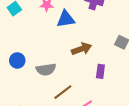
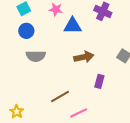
blue circle: (17, 60) -> (26, 31), moved
gray semicircle: (46, 69) -> (36, 56), moved

